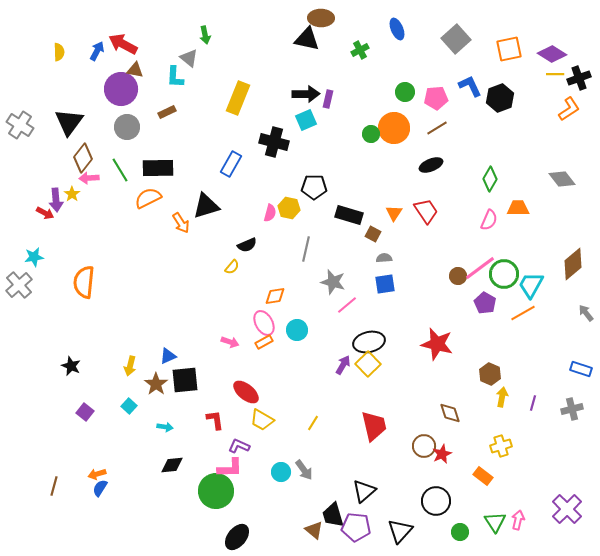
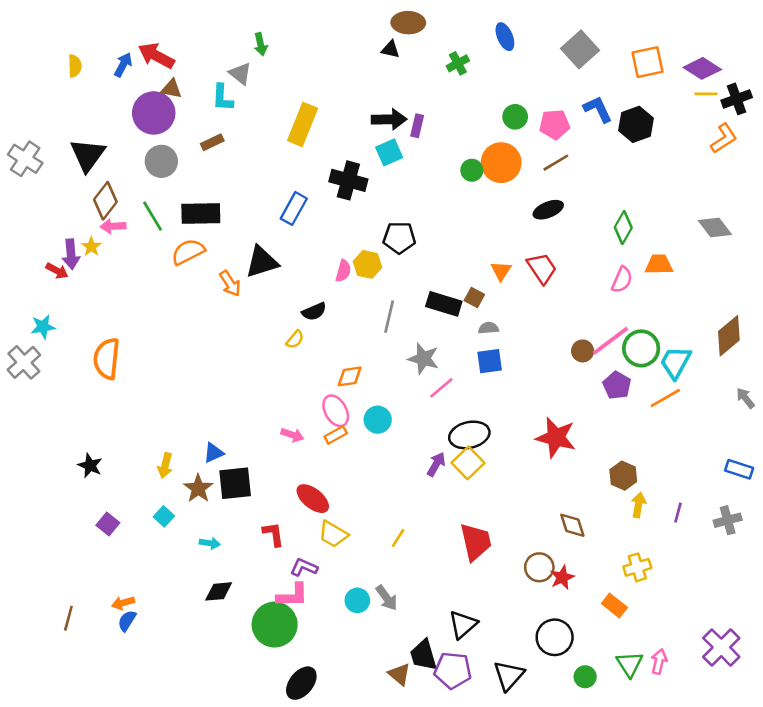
black triangle: (307, 39) -> (390, 49), size x0.6
black rectangle: (349, 215) -> (444, 304), moved

